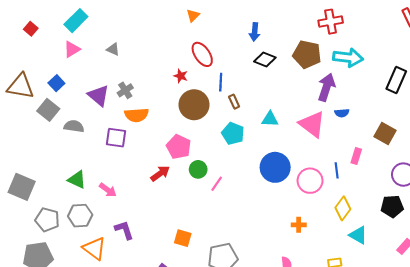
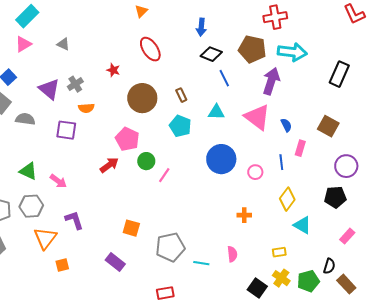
red star: (181, 76) -> (113, 70), moved
blue line: (221, 82) -> (224, 78), moved, turned -30
blue semicircle: (342, 113) -> (286, 125), moved, turned -112
orange semicircle: (137, 115) -> (86, 108), size x0.7
pink circle: (310, 181) -> (255, 172), size x0.6
orange triangle: (94, 248) -> (45, 238), turned 30

